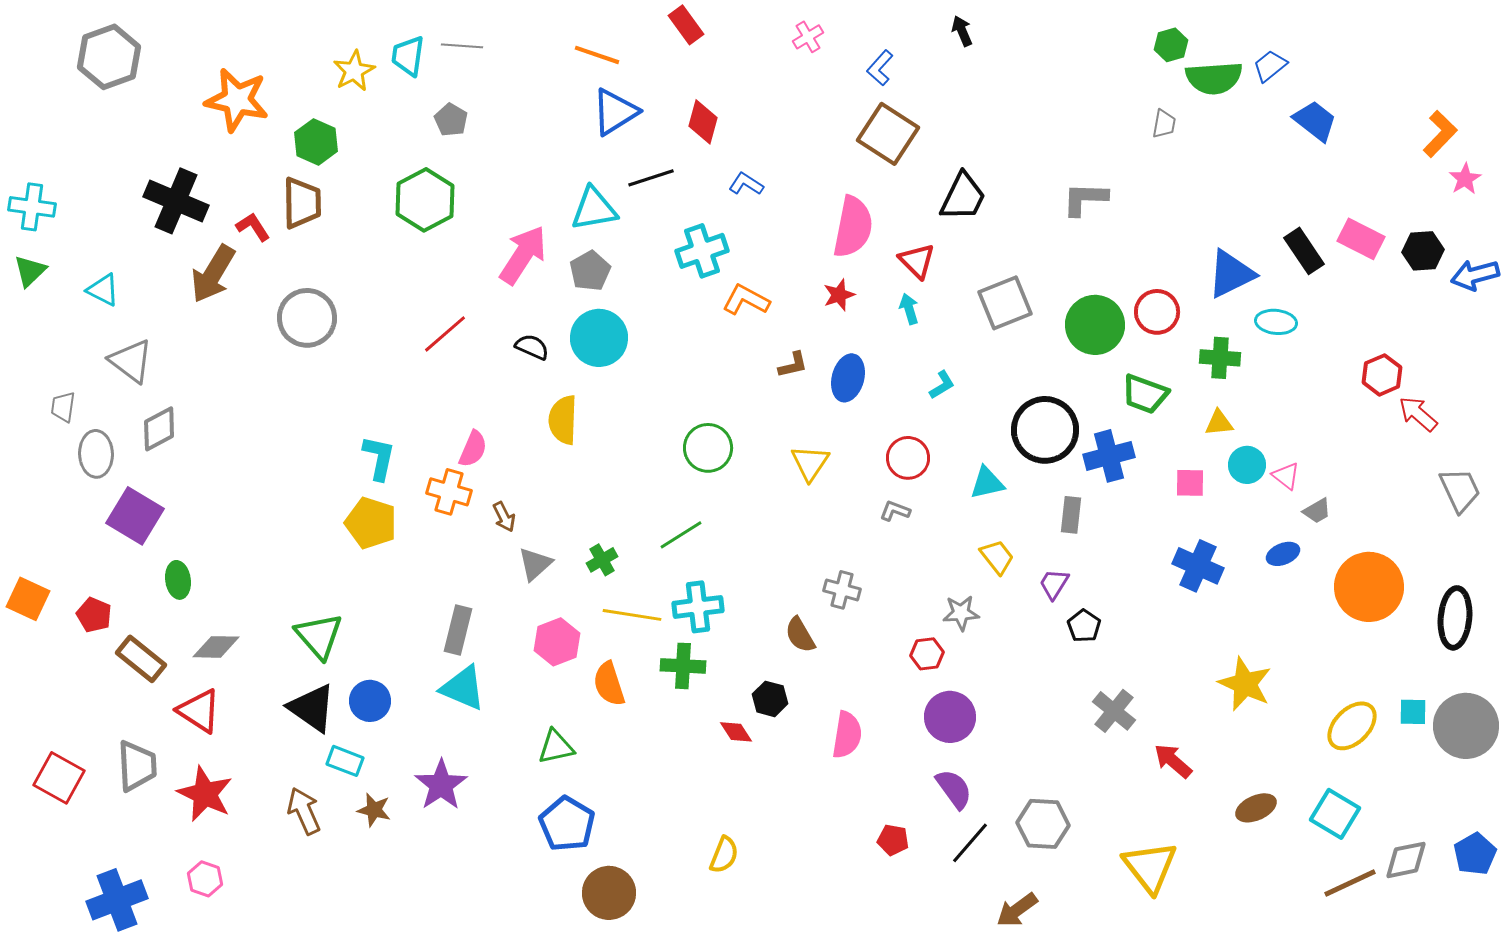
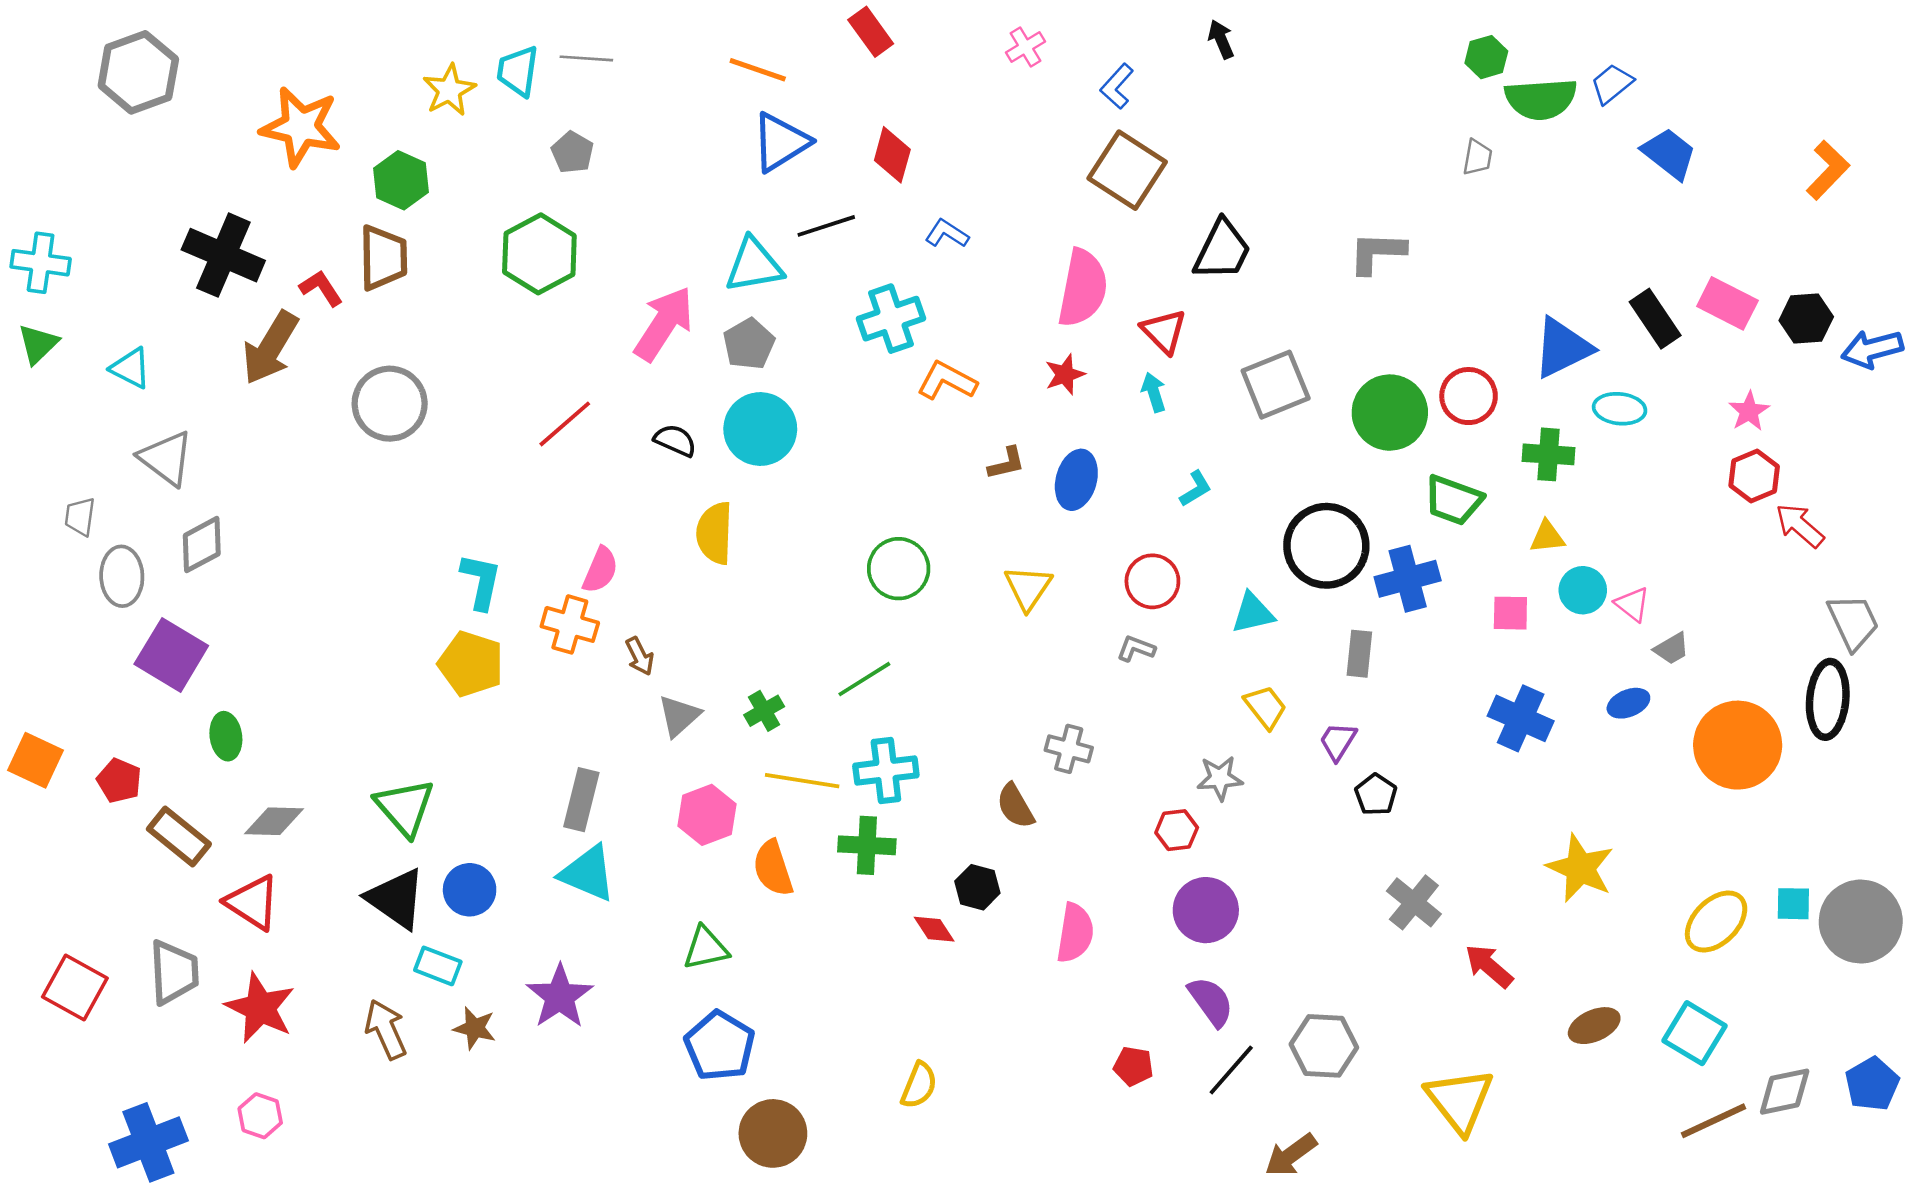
pink star: (1465, 179) -> (1749, 411), moved
black ellipse: (1455, 618) -> (1828, 699), moved

